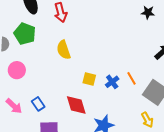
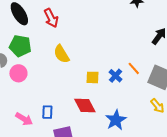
pink circle: (17, 70) -> (18, 73), moved
blue rectangle: (38, 104) -> (47, 112), turned 48

